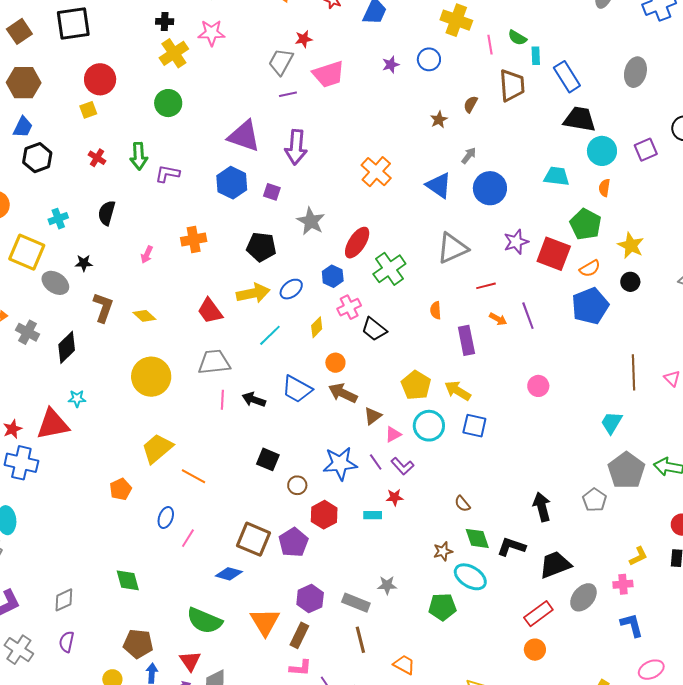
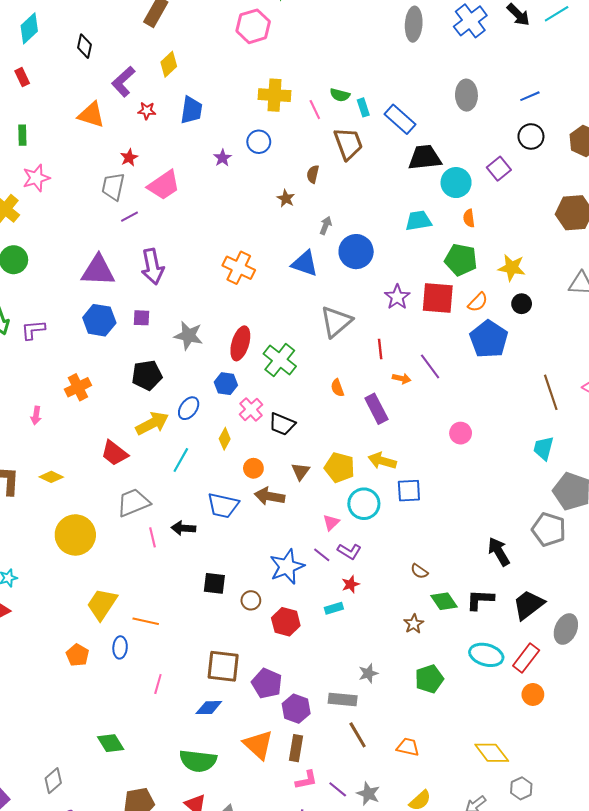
red line: (486, 286) -> (380, 349), turned -66
brown triangle: (373, 416) -> (301, 471), moved
gray pentagon: (595, 500) -> (549, 530), size x1.4
blue ellipse: (166, 518) -> (120, 647), moved
purple pentagon: (293, 542) -> (267, 683), moved
cyan ellipse: (470, 577) -> (486, 655), moved

